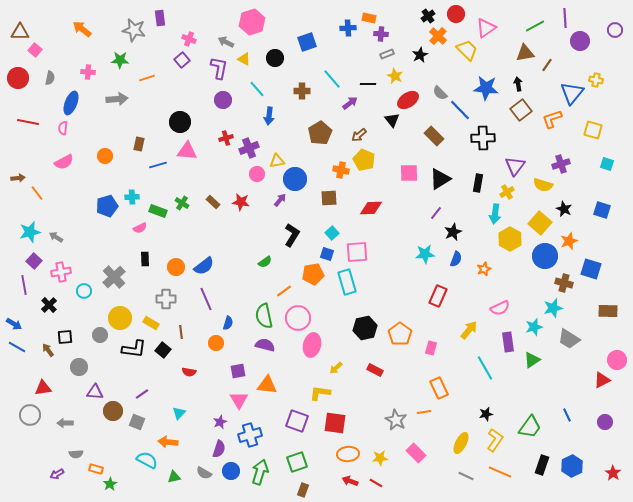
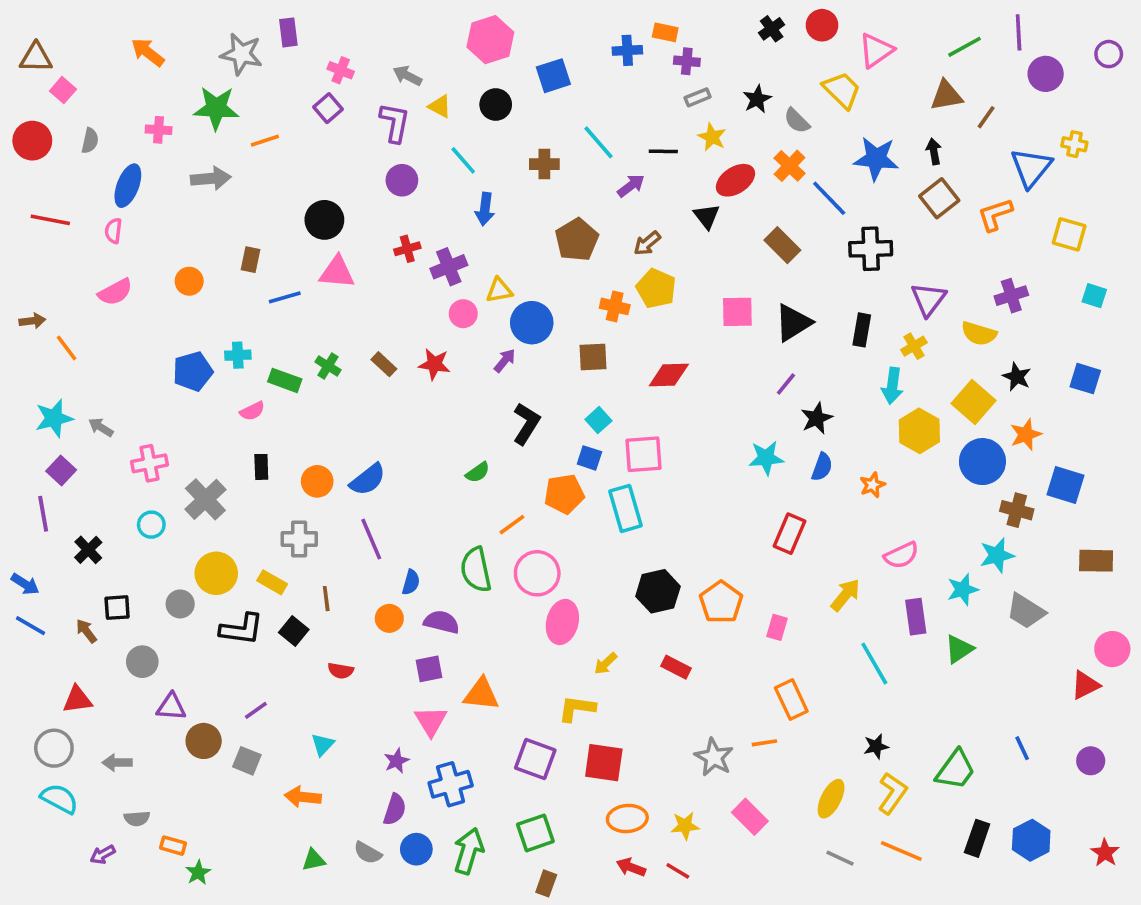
pink hexagon: (252, 22) -> (490, 40), moved
orange cross: (438, 36) -> (790, 166), moved
green star: (120, 60) -> (216, 108), size x1.4
gray semicircle: (440, 93) -> (797, 121), moved
pink cross: (61, 272) -> (149, 463), moved
purple semicircle: (265, 345) -> (442, 622), moved
cyan semicircle: (147, 460) -> (59, 799), moved

